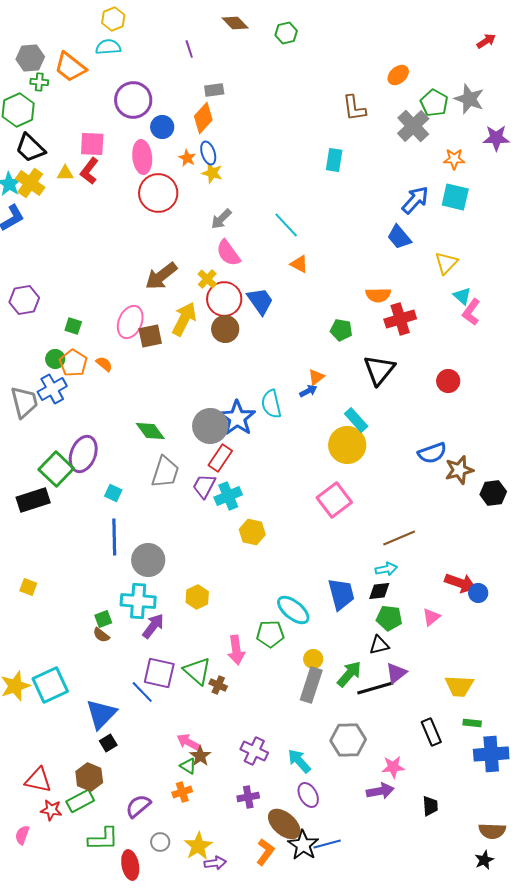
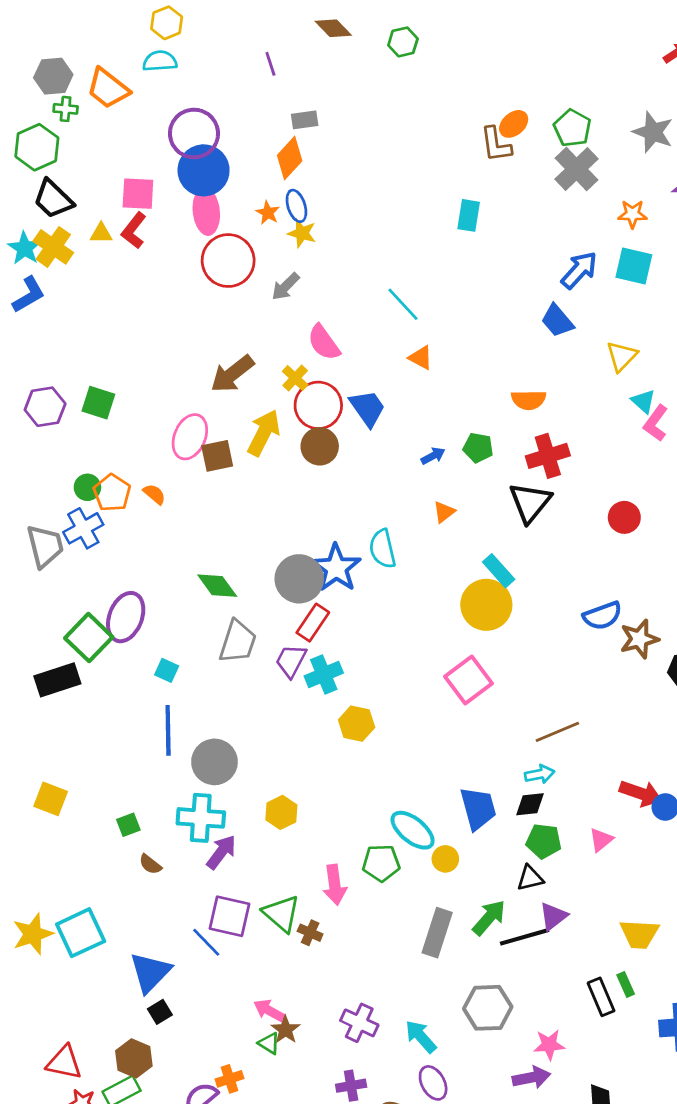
orange ellipse: (398, 75) -> (514, 124), moved
green pentagon: (434, 103) -> (572, 128), moved
blue circle: (162, 127) -> (204, 170), moved, size x1.6
gray arrow: (221, 219) -> (286, 286), moved
red cross: (400, 319) -> (548, 456), moved
green square: (73, 326) -> (98, 403), moved, size x1.4
blue arrow: (308, 391) -> (433, 456), moved
yellow square: (28, 587) -> (51, 799), size x1.4
green square: (103, 619) -> (128, 825), moved
yellow circle: (313, 659) -> (445, 859), moved
green rectangle: (472, 723) -> (626, 985), moved, turned 60
orange cross: (182, 792) -> (229, 1079), moved

